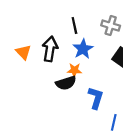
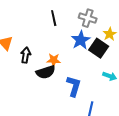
black arrow: (50, 49) -> (26, 55), moved, size x0.7
blue star: (83, 49) -> (81, 40), moved

